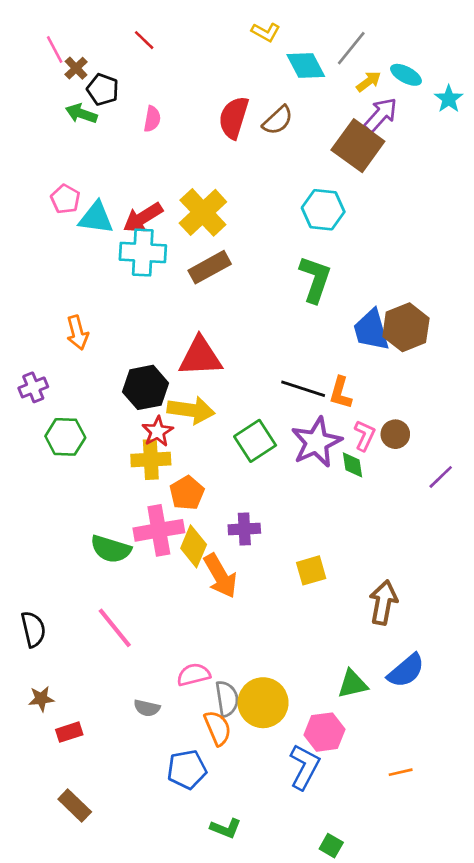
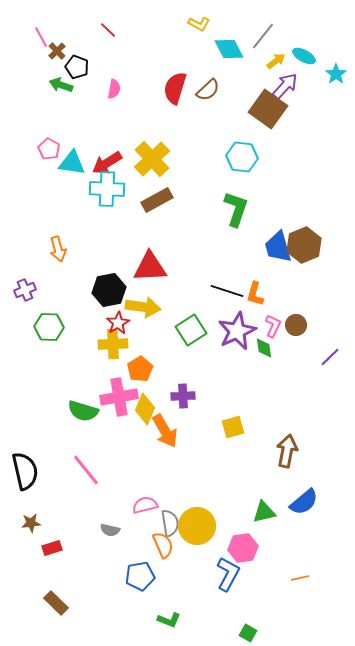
black semicircle: (33, 629) -> (25, 471), size x1.4

